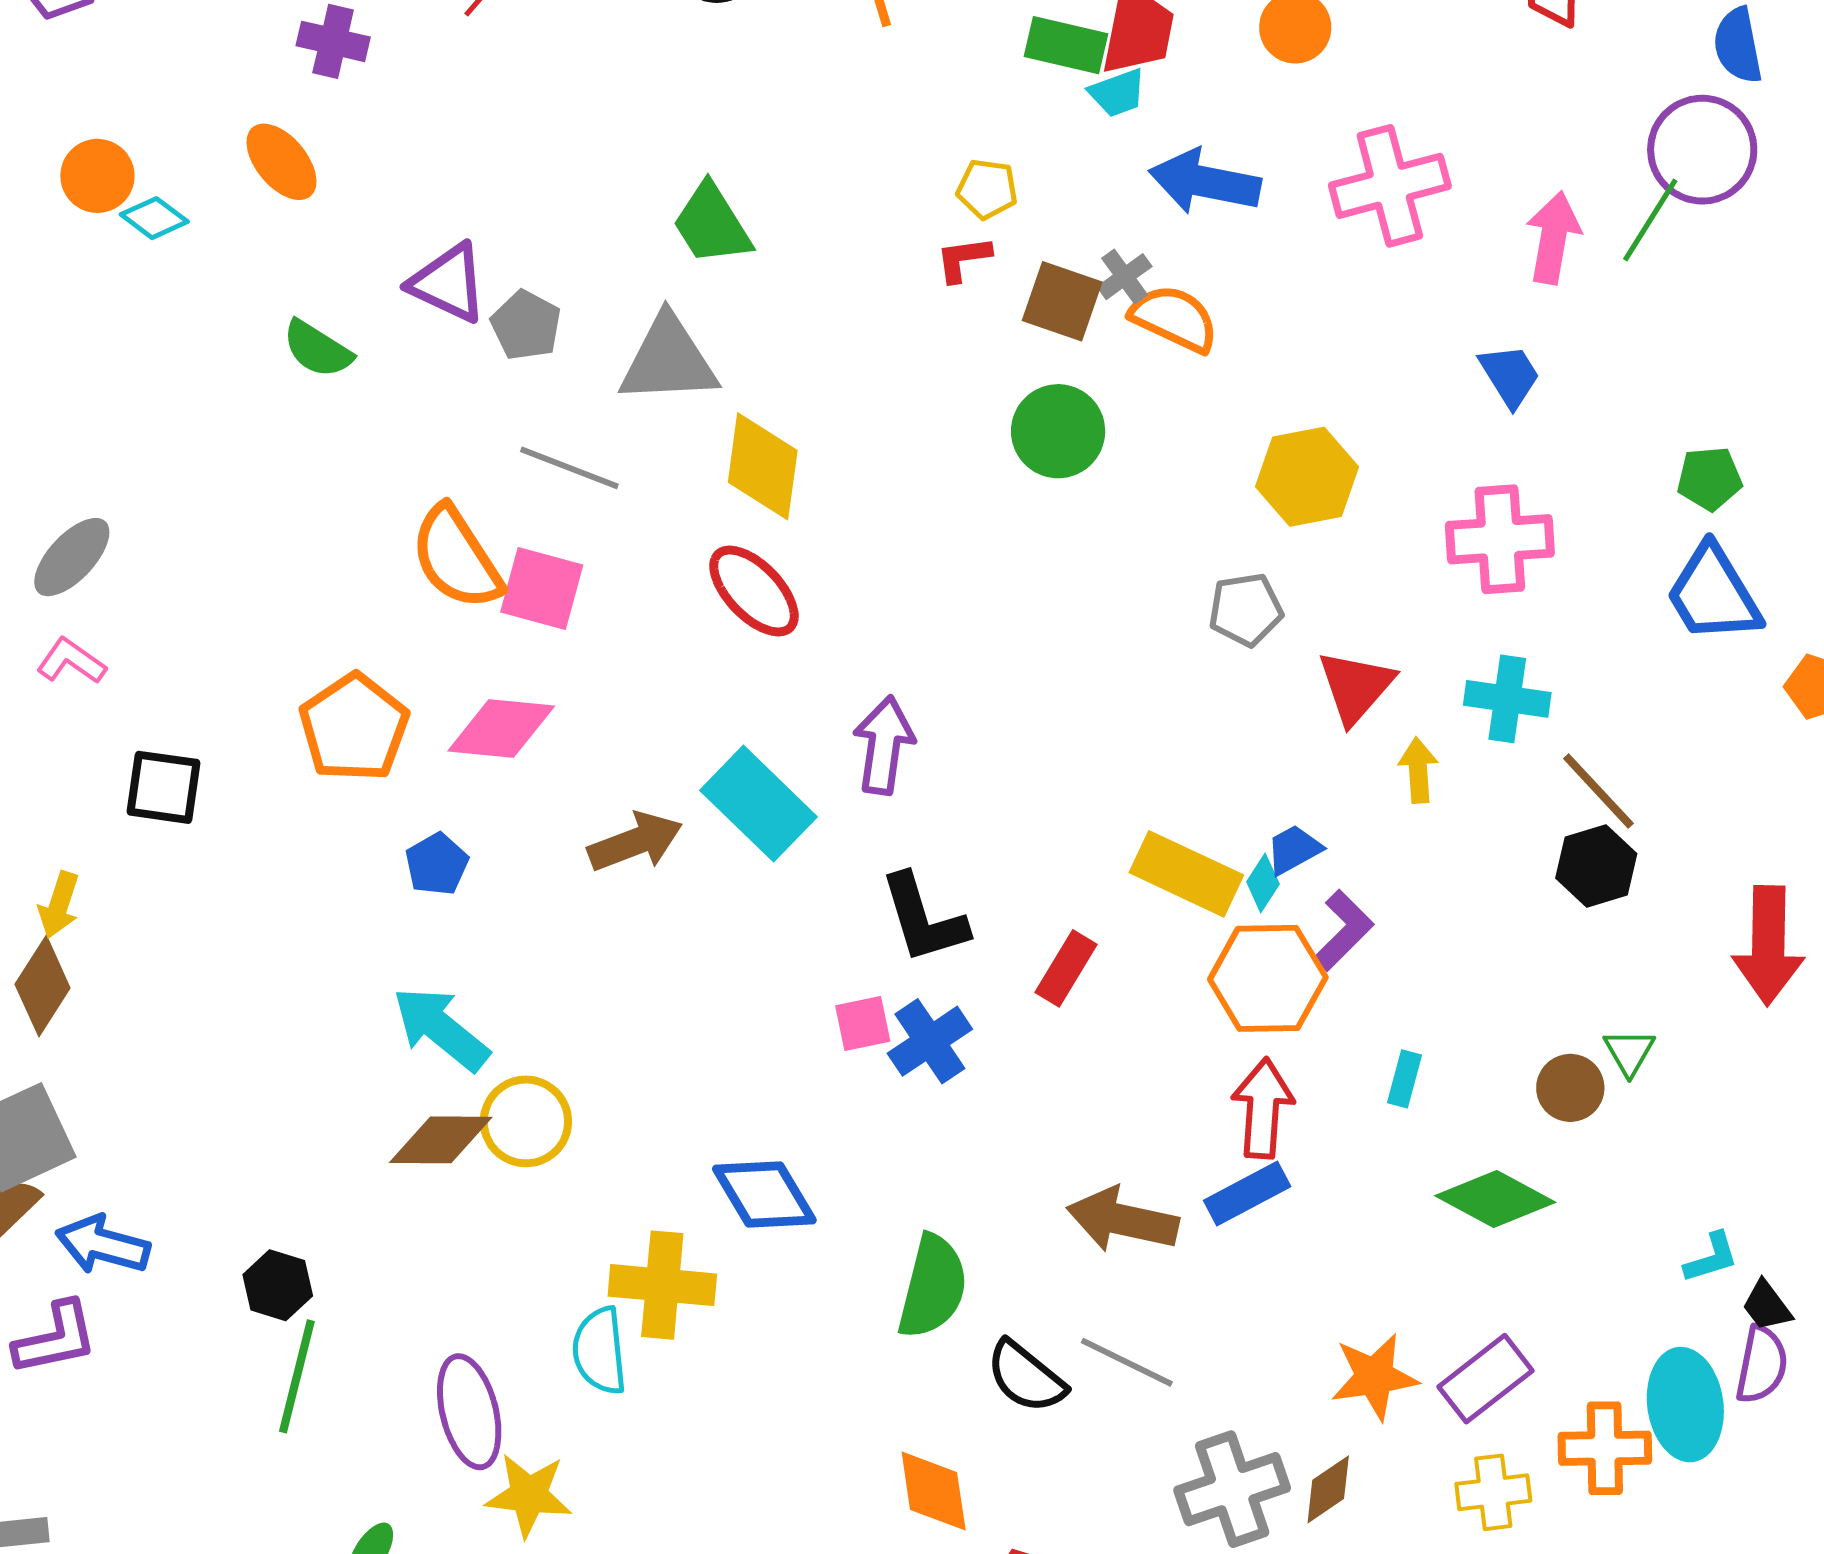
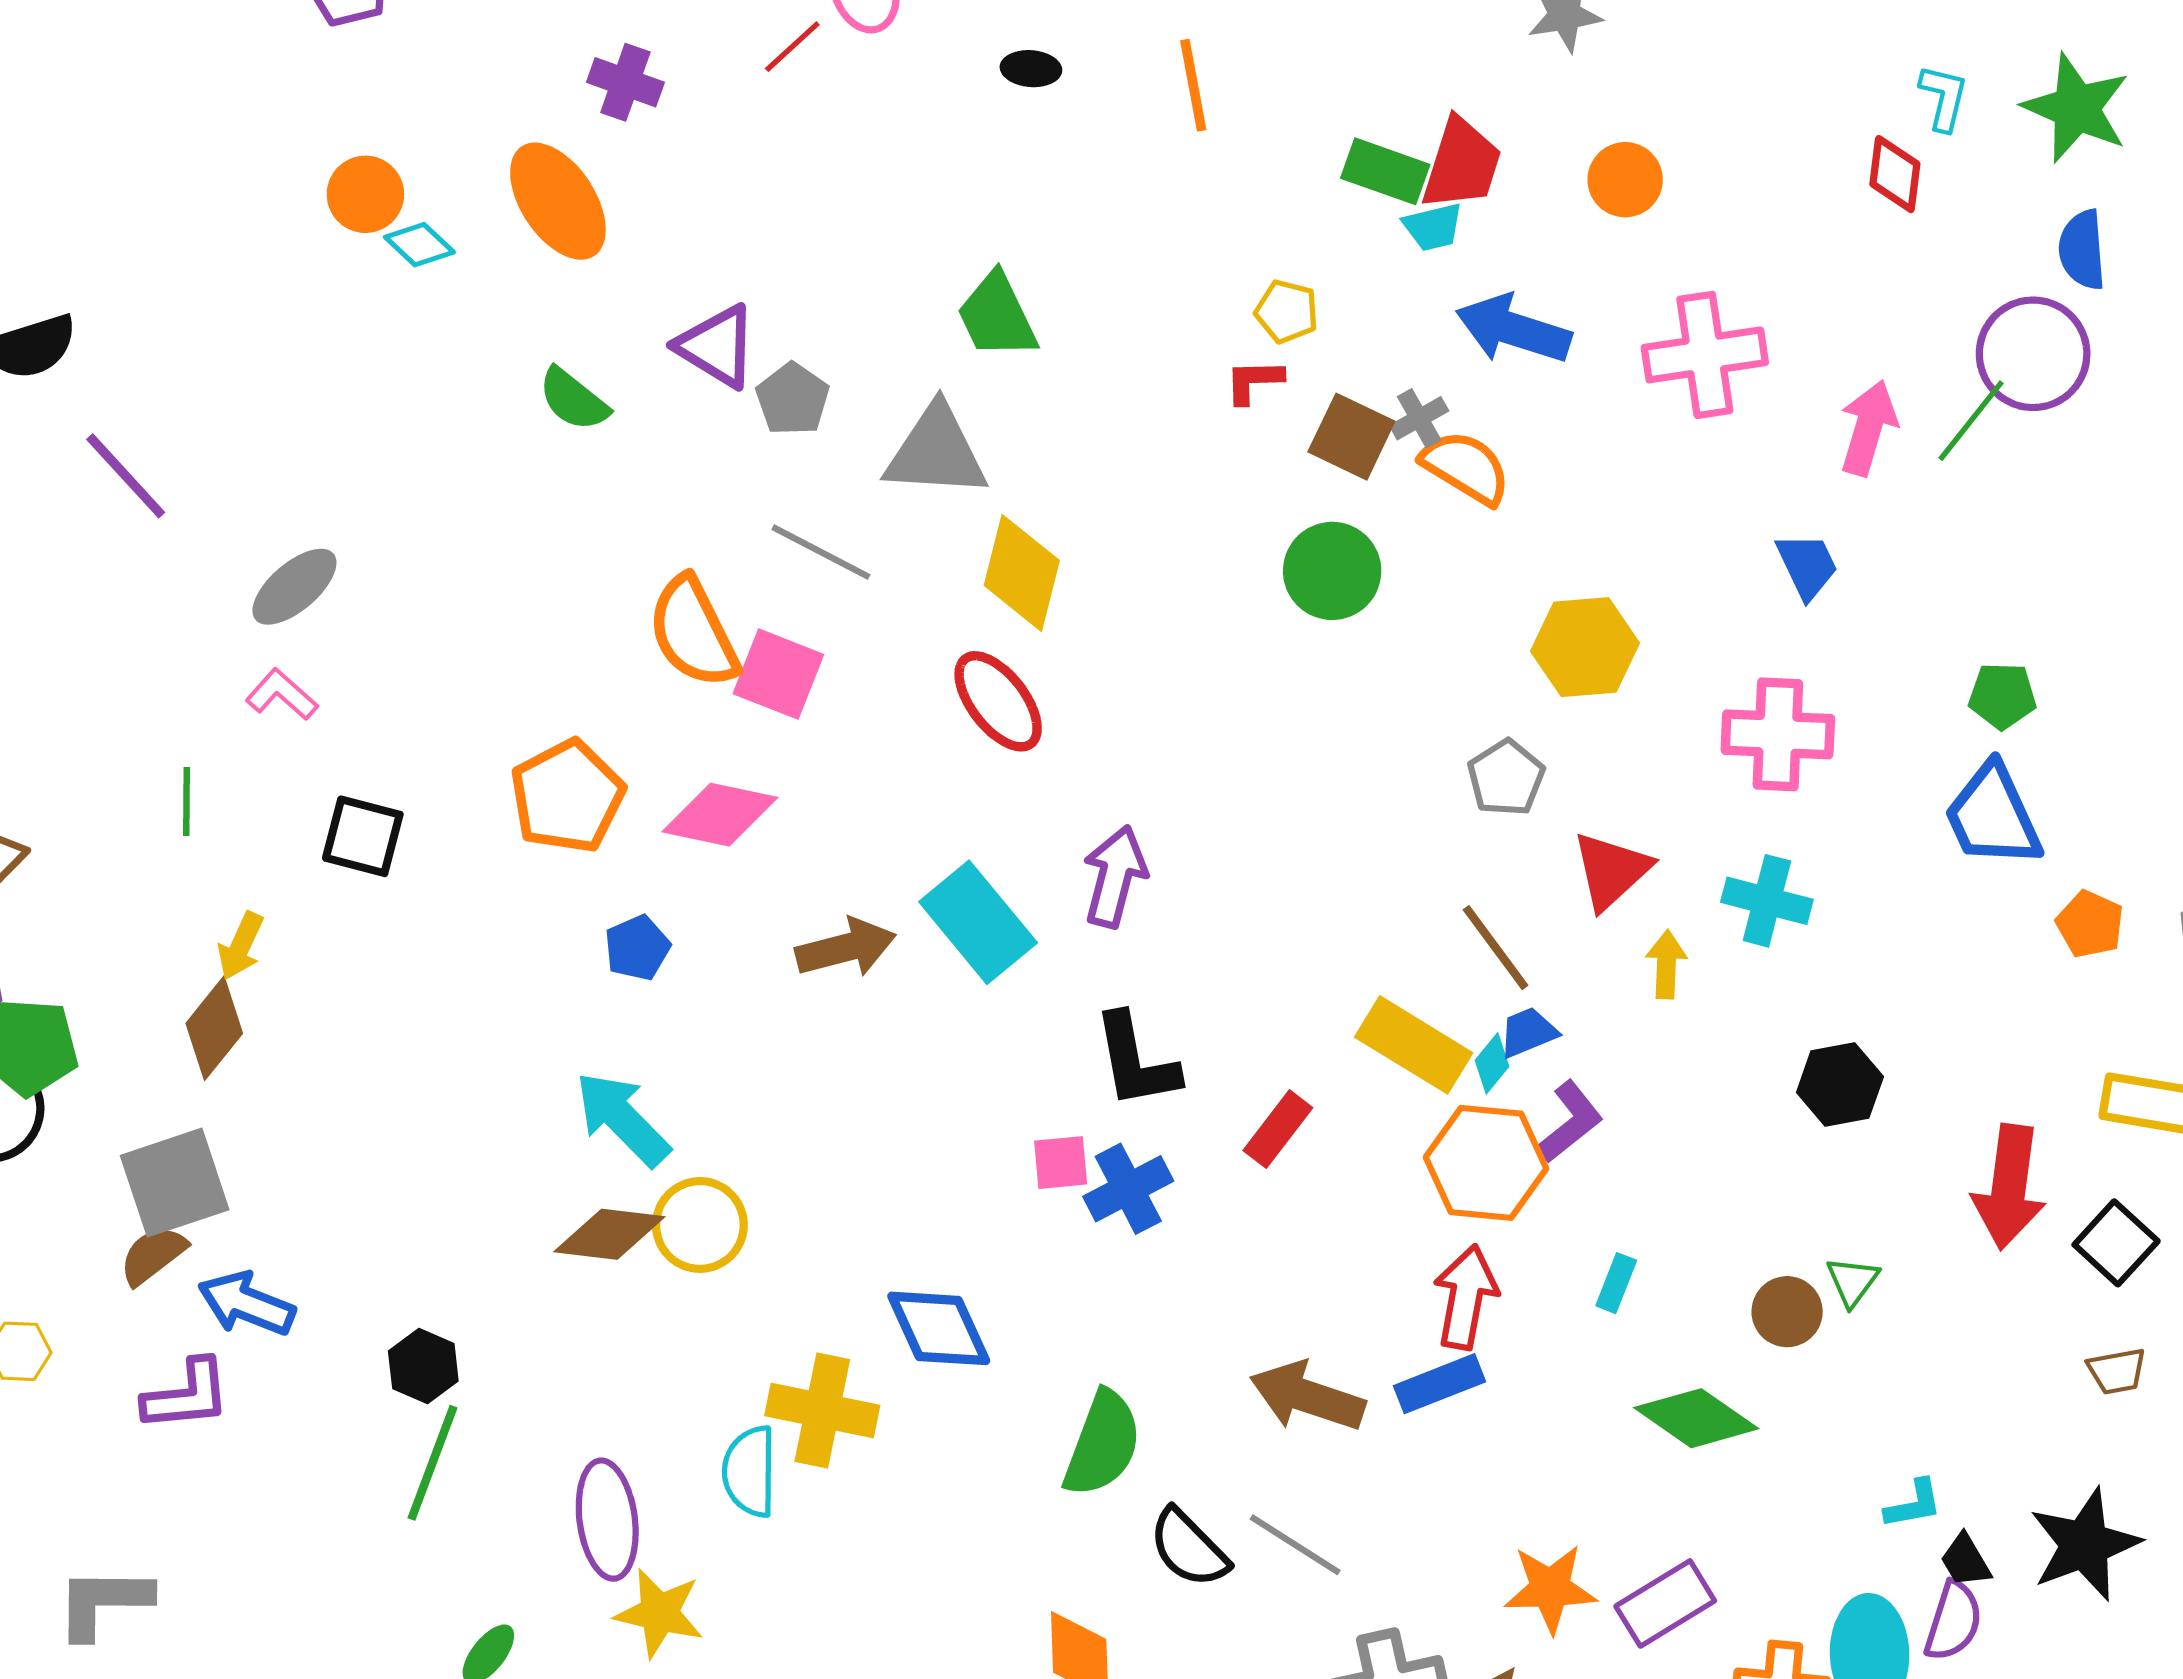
orange ellipse: (281, 162) -> (558, 201), size x1.4
gray pentagon: (1246, 610) -> (1506, 778), turned -30
brown line: (1598, 791) -> (1496, 948), moved

